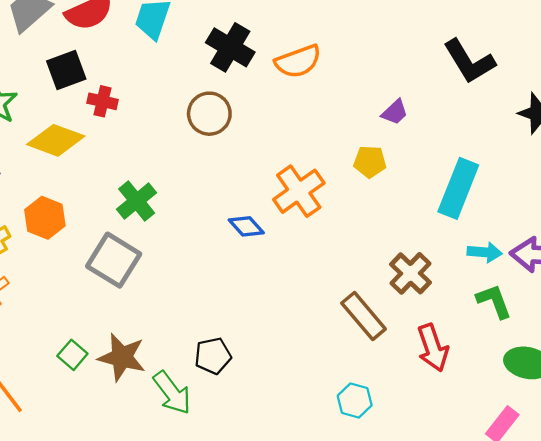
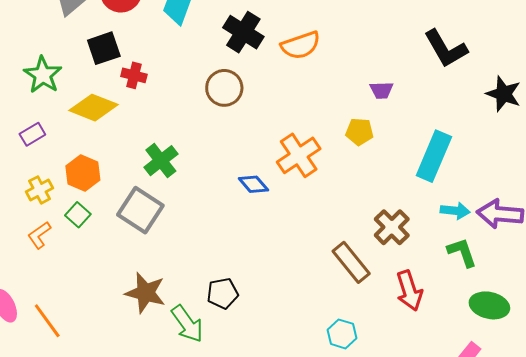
purple trapezoid: (395, 112) -> (382, 90), turned 40
green square: (72, 355) -> (78, 215), moved

